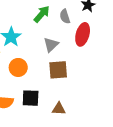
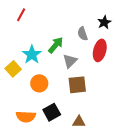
green arrow: (42, 14) -> (56, 45), moved
black square: (31, 98) -> (52, 112), turned -30

